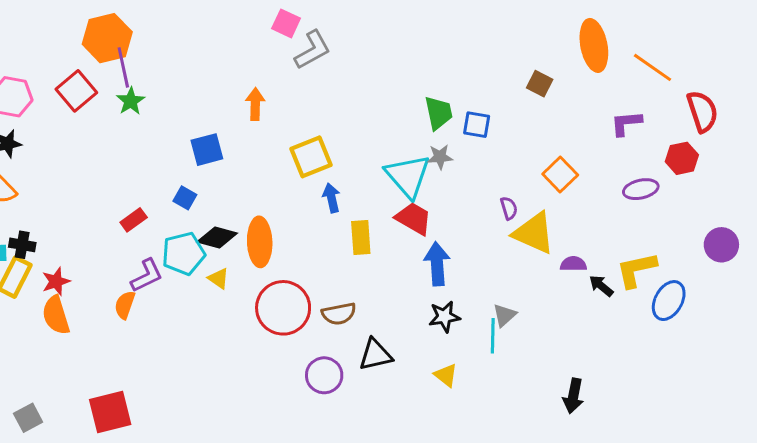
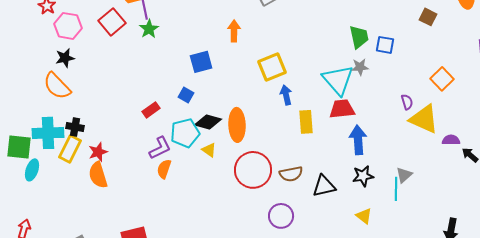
red trapezoid: (414, 218) -> (342, 109), turned -36
orange semicircle: (125, 305) -> (164, 169), moved
black triangle: (375, 355) -> (324, 186), moved

